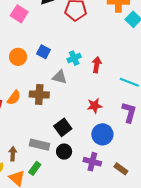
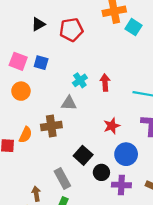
pink square: (19, 14) -> (18, 61), moved
blue square: (43, 52) -> (41, 63), moved
gray rectangle: (39, 145) -> (62, 178), turned 60
black circle: (64, 152) -> (101, 172), moved

